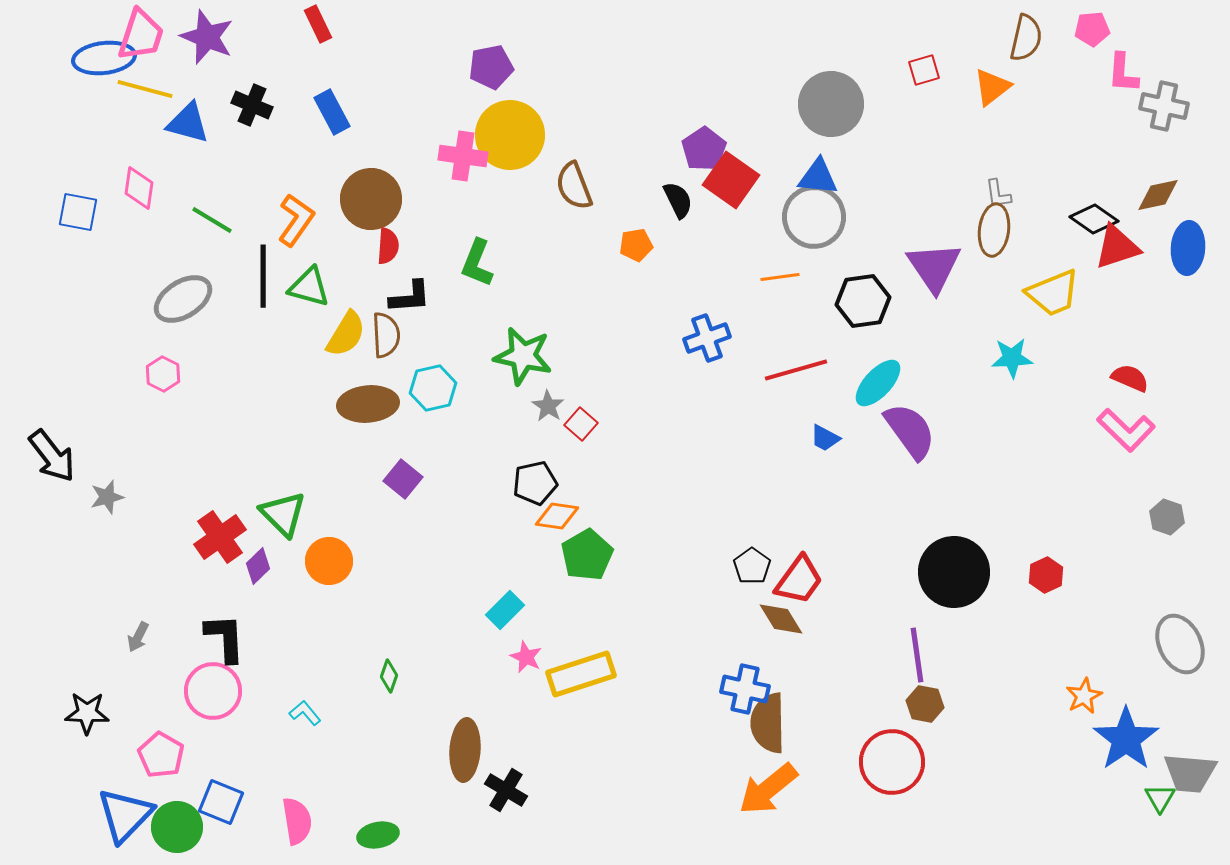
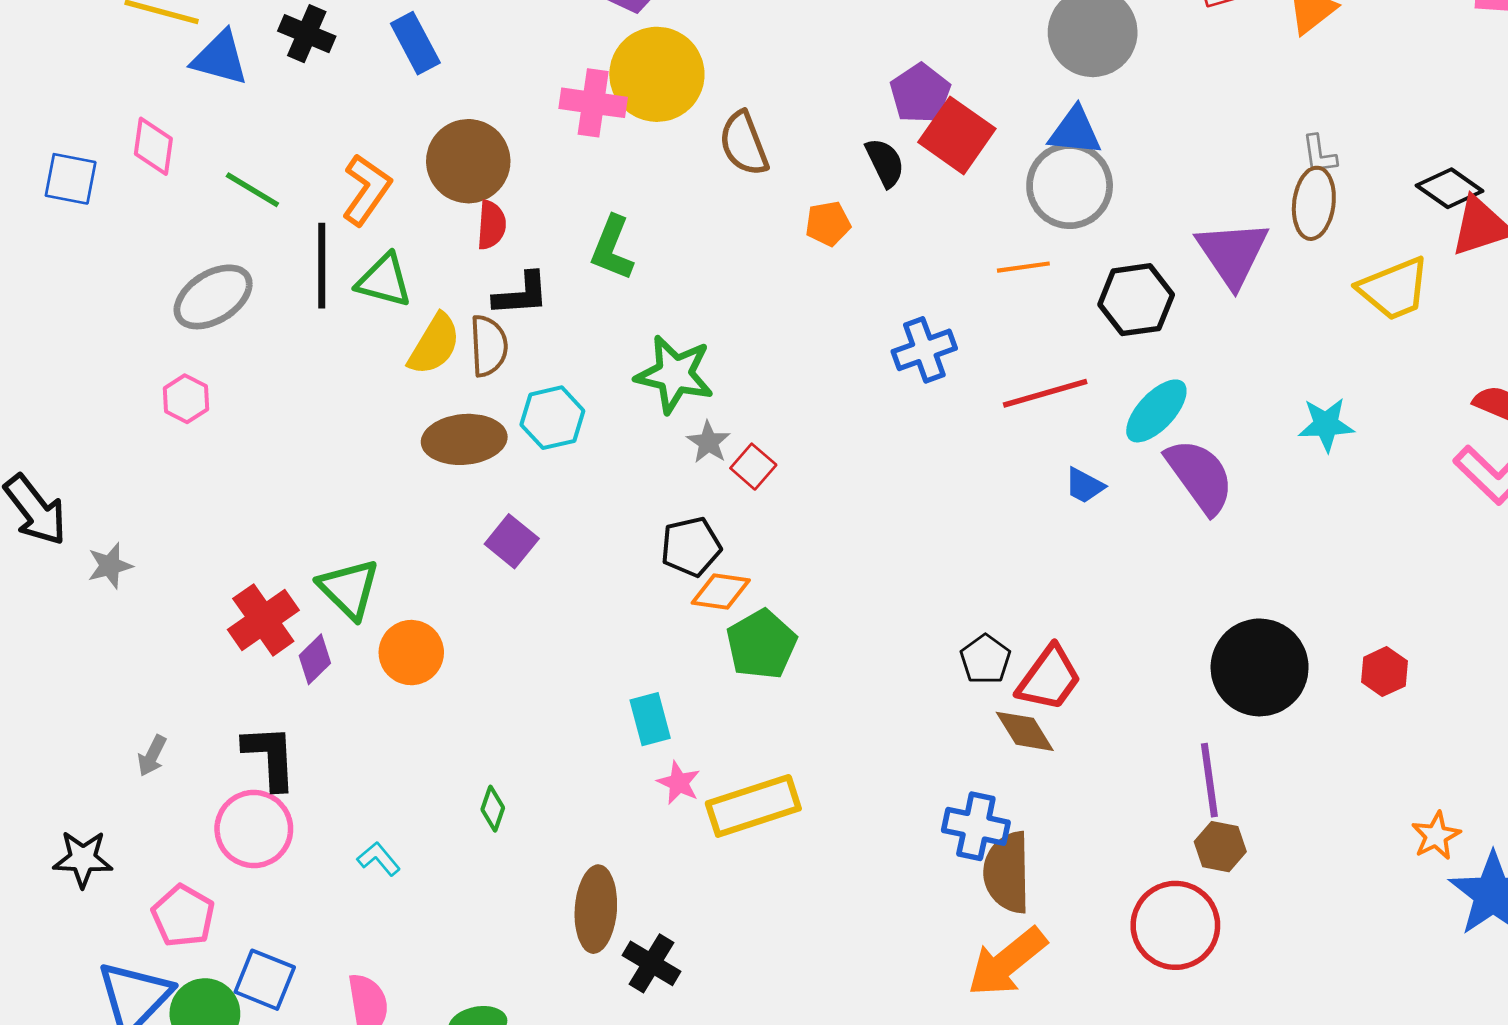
cyan star: (1012, 358) -> (1326, 425), moved
cyan rectangle: (505, 610) -> (650, 719), turned -60

